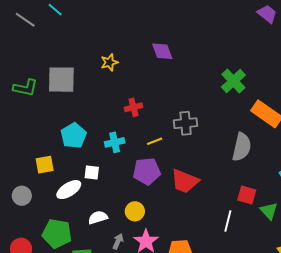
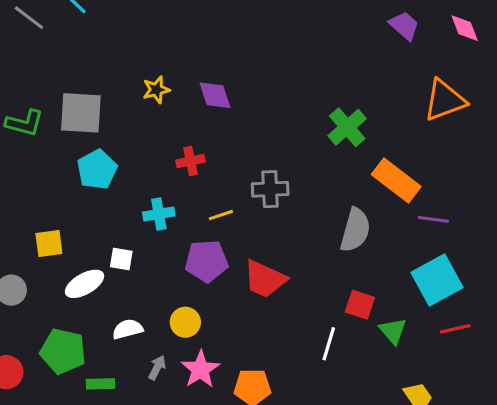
purple diamond: (162, 51) -> (215, 95), moved
cyan pentagon: (74, 136) -> (97, 170), moved

